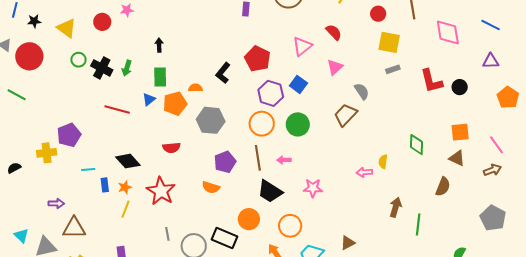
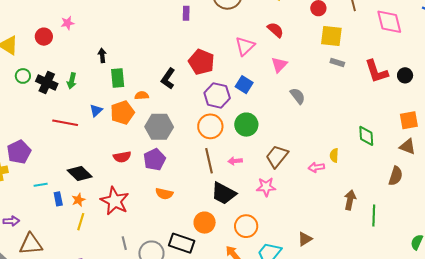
gray rectangle: (393, 69) -> (337, 63), turned 40
green rectangle: (160, 77) -> (118, 78), moved
gray semicircle: (362, 91) -> (298, 96), moved
brown trapezoid: (345, 115) -> (277, 156), moved
purple pentagon: (225, 162) -> (155, 159), moved

